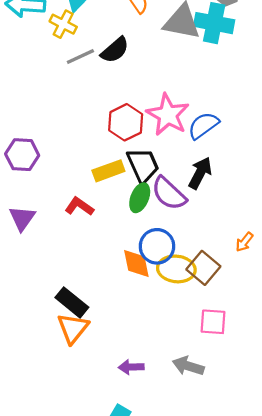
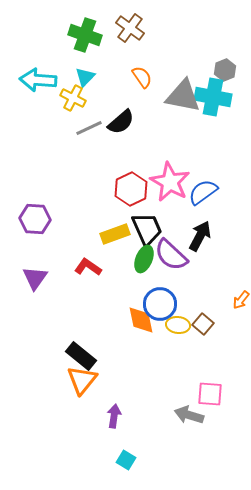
brown square: (203, 268) -> (203, 324), size x0.7
yellow ellipse: (176, 269) -> (178, 325), size x0.7
pink square: (213, 322) -> (210, 394), moved
purple arrow: (131, 367) -> (114, 416), moved, turned 100

